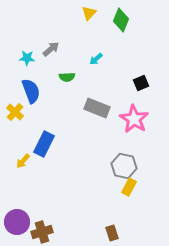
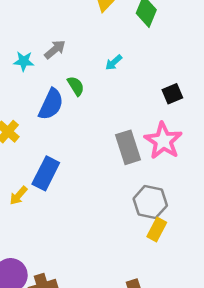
green semicircle: (67, 77) -> (76, 86), turned -119
blue semicircle: (31, 91) -> (51, 104), moved, turned 45
gray rectangle: (97, 108) -> (128, 147), moved, turned 50

